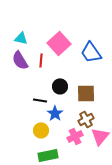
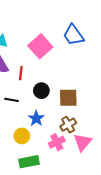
blue trapezoid: (91, 52) -> (73, 35), moved
red line: (41, 60) -> (21, 73), moved
black line: (40, 100) -> (12, 100), moved

